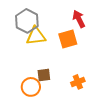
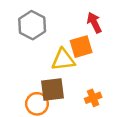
yellow triangle: (36, 36) -> (63, 60), moved
brown square: (44, 75) -> (52, 89), size x1.5

